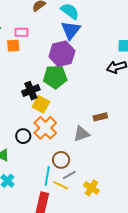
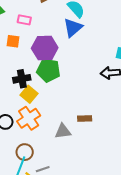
orange square: (13, 46) -> (13, 41), moved
purple hexagon: (62, 54) -> (45, 48), moved
brown circle: (61, 160) -> (25, 152), moved

